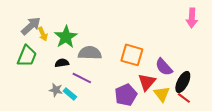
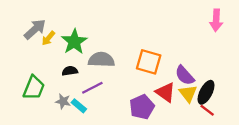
yellow arrow: (43, 34) -> (48, 38), turned 64
green trapezoid: (27, 56) -> (34, 88), moved
purple line: (82, 78) -> (92, 88), turned -54
red triangle: (147, 82) -> (165, 92), turned -36
yellow triangle: (162, 94) -> (188, 93), moved

